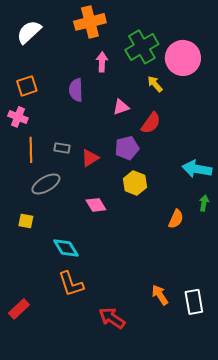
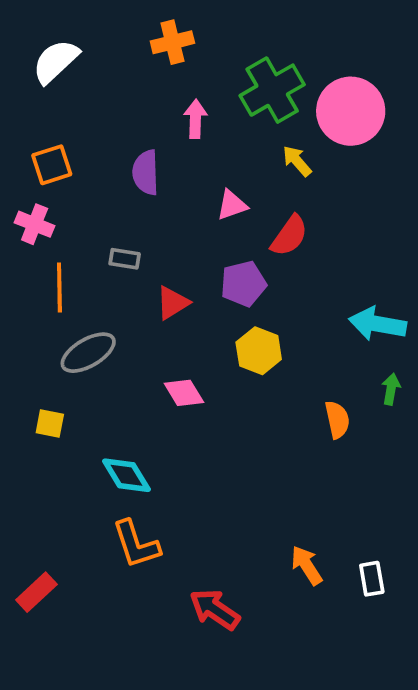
orange cross: (90, 22) -> (172, 42), size x0.7
gray rectangle: (62, 148) -> (125, 259), moved
orange semicircle: (176, 219) -> (337, 420), turned -36
white rectangle: (194, 302) -> (372, 579), size x0.7

